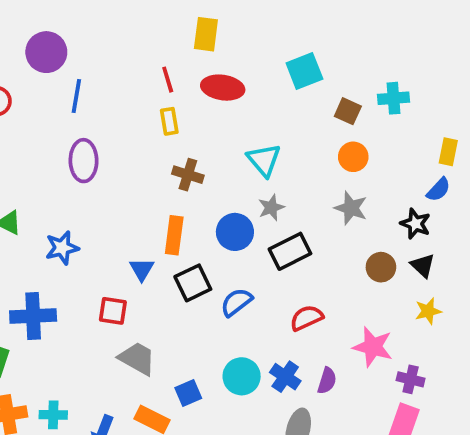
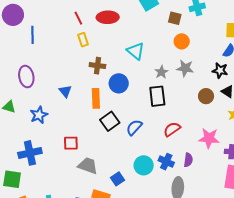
purple ellipse: (84, 161) -> (26, 77), moved
gray star: (271, 207) -> (161, 72), moved
blue circle: (235, 232) -> (119, 83), moved
black rectangle: (290, 251) -> (157, 96), turned -60
blue triangle: (142, 269) -> (65, 91), moved

